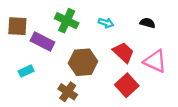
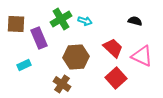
green cross: (67, 21) -> (61, 19), turned 35
cyan arrow: (106, 23) -> (85, 21), moved
purple rectangle: (43, 41) -> (39, 38), turned 40

